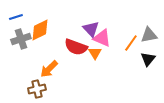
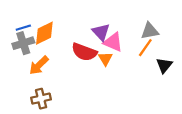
blue line: (16, 17) -> (23, 28), moved
gray triangle: (149, 35) -> (150, 31), moved
orange arrow: (49, 69) -> (39, 65), moved

